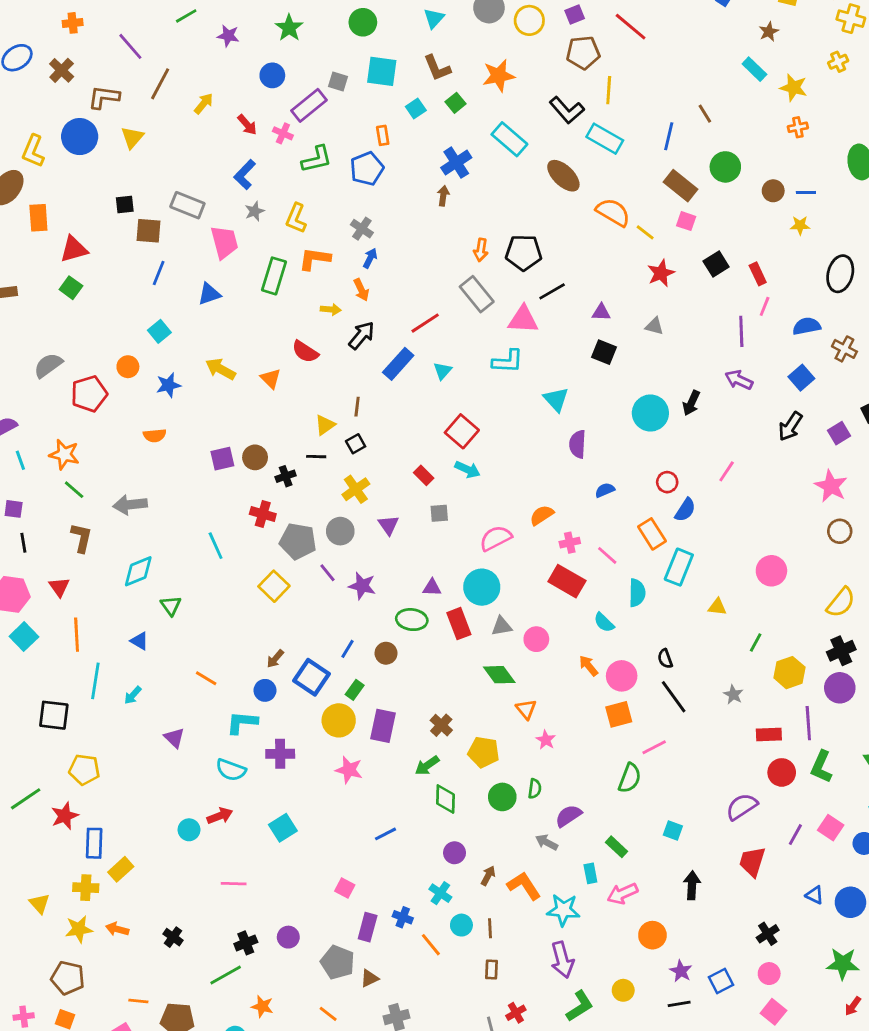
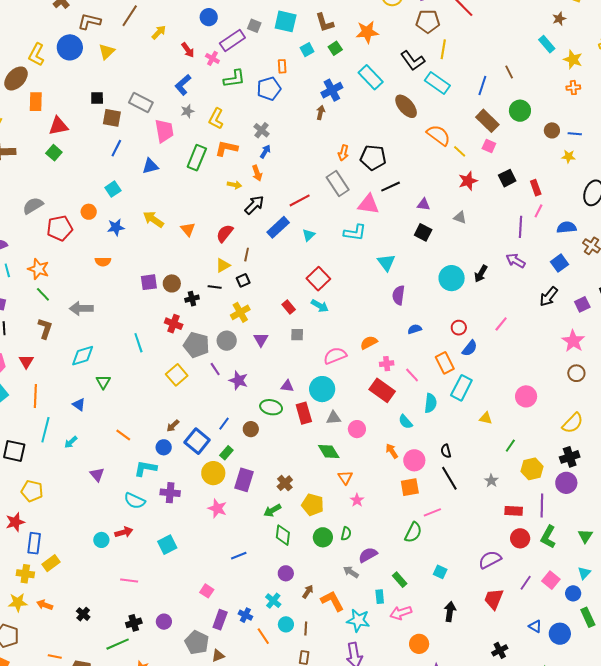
red semicircle: (305, 352) -> (225, 233), moved, turned 90

